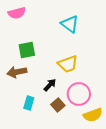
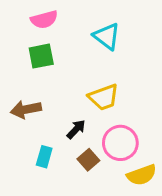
pink semicircle: (17, 13) -> (44, 20), moved
green square: (27, 50) -> (41, 56), moved

